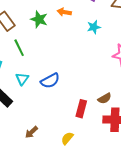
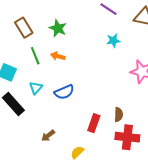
orange arrow: (64, 12) -> (58, 56), moved
brown semicircle: (105, 98) -> (119, 115), turned -64
brown arrow: (31, 132) -> (48, 136), moved

